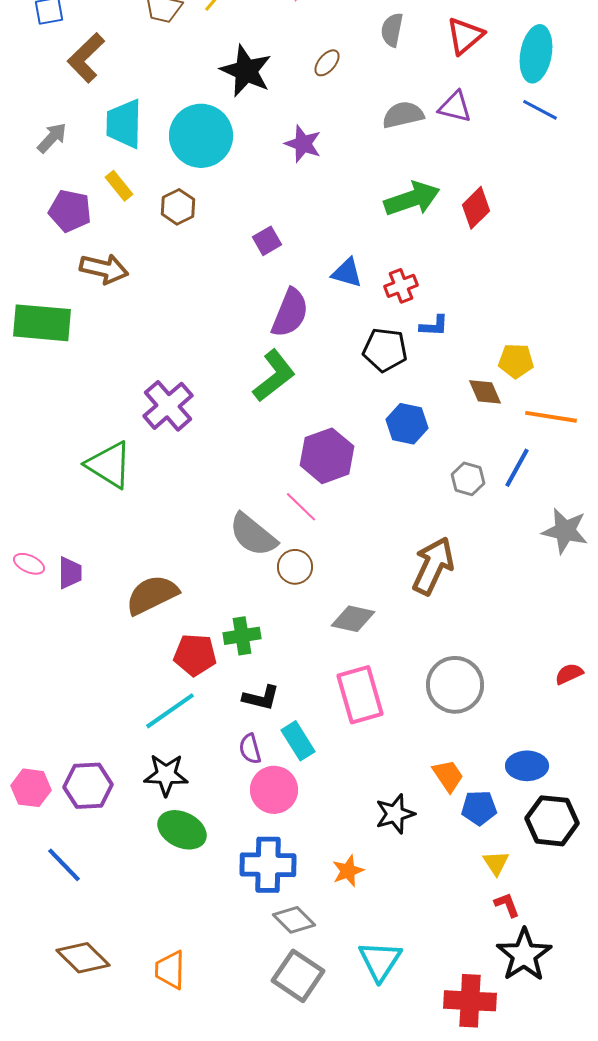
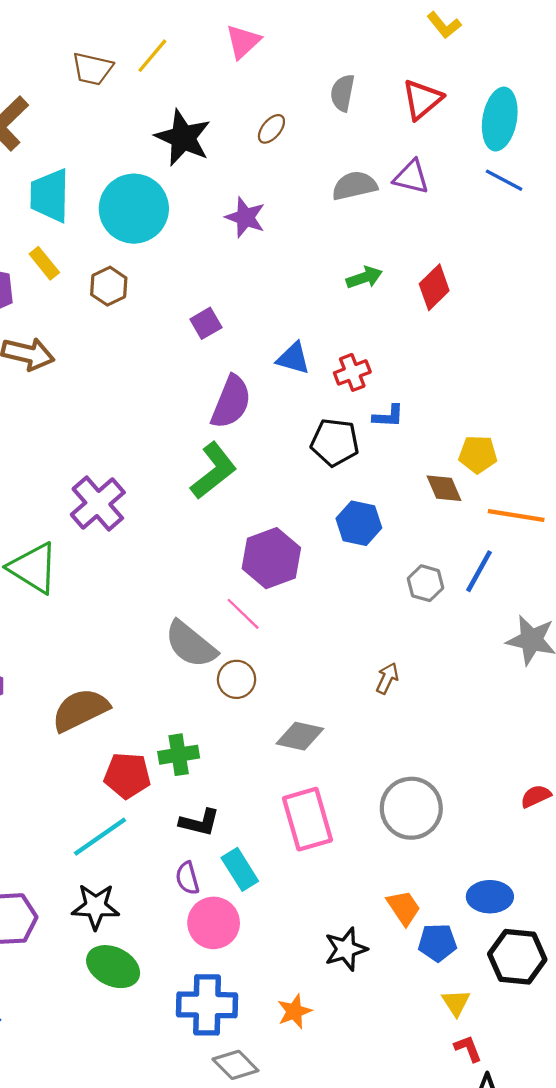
green arrow: (412, 199) -> (364, 277), size x0.6
brown arrow: (433, 566) -> (387, 678), size x0.5

